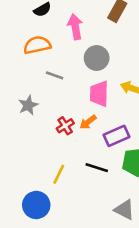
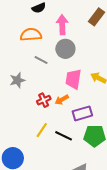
gray circle: (97, 58) -> (65, 49), moved
yellow line: (59, 174) -> (42, 130), moved

